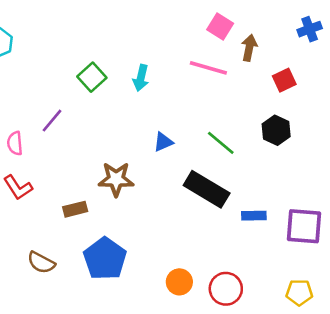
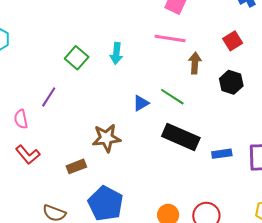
brown arrow: (249, 48) -> (195, 63), moved
green line: (221, 143) -> (172, 97), moved

